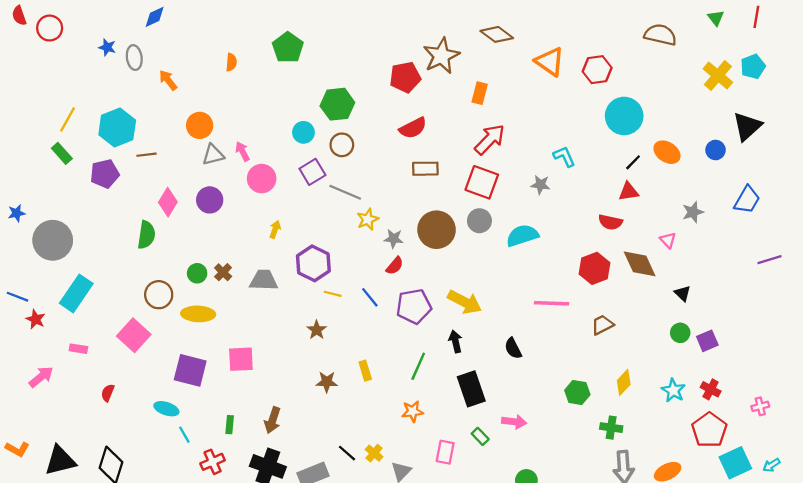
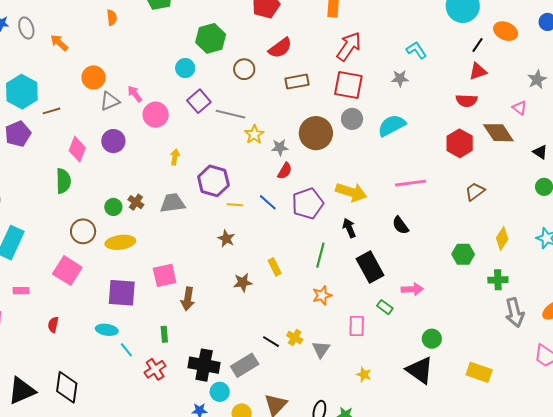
brown circle: (342, 145) -> (244, 69), moved
pink line: (552, 303) -> (411, 183), moved
brown arrow: (272, 420) -> (188, 299), moved

